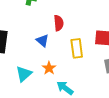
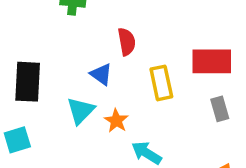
cyan triangle: (24, 74) -> (81, 111), moved

